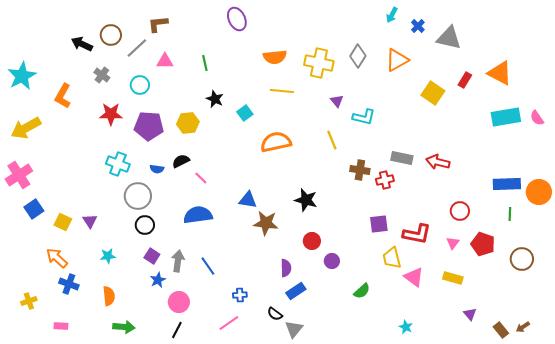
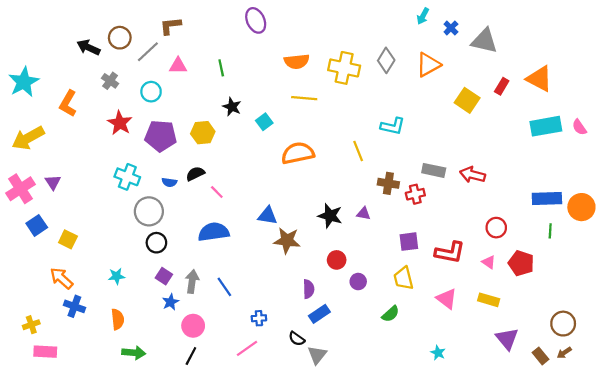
purple triangle: (337, 101) -> (364, 214), moved, turned -40
red star: (111, 114) -> (120, 123), turned 30
purple triangle: (90, 221) -> (53, 182), moved
pink triangle: (453, 243) -> (489, 262), turned -32
yellow trapezoid: (392, 258) -> (403, 278), moved
brown circle: (522, 259) -> (563, 324), moved
purple triangle: (470, 314) -> (507, 339), size x1.6
pink rectangle: (61, 326) -> (45, 352), moved, size x1.5

